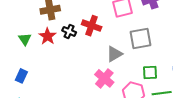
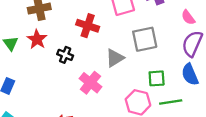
black cross: (69, 31) -> (65, 55), moved
pink cross: (104, 78) -> (90, 83), moved

